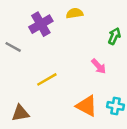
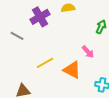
orange triangle: (87, 106) -> (72, 70), moved

